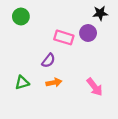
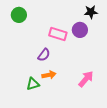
green triangle: (22, 83) -> (33, 84), moved
pink arrow: (95, 87) -> (86, 79), turned -102

